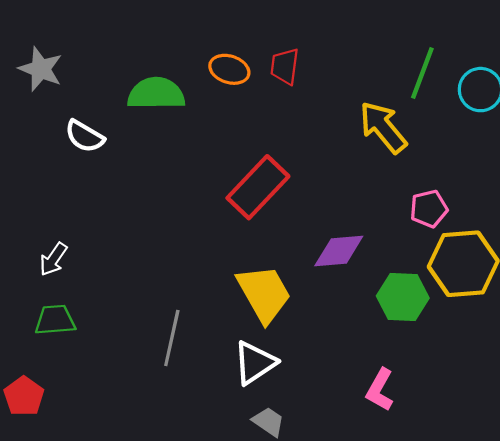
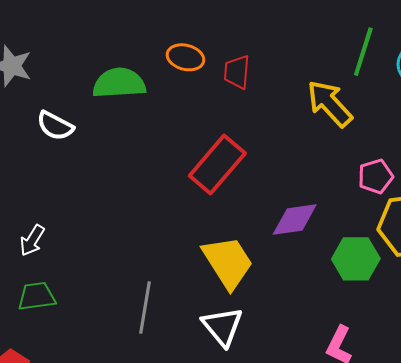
red trapezoid: (285, 66) -> (237, 72), moved
white triangle: (255, 363) -> (223, 326), turned -33

